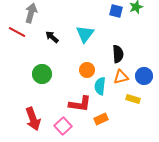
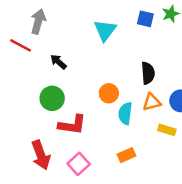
cyan triangle: (85, 34) -> (105, 30), moved
black arrow: (52, 37) -> (58, 62), moved
red L-shape: (80, 104) -> (72, 125), moved

